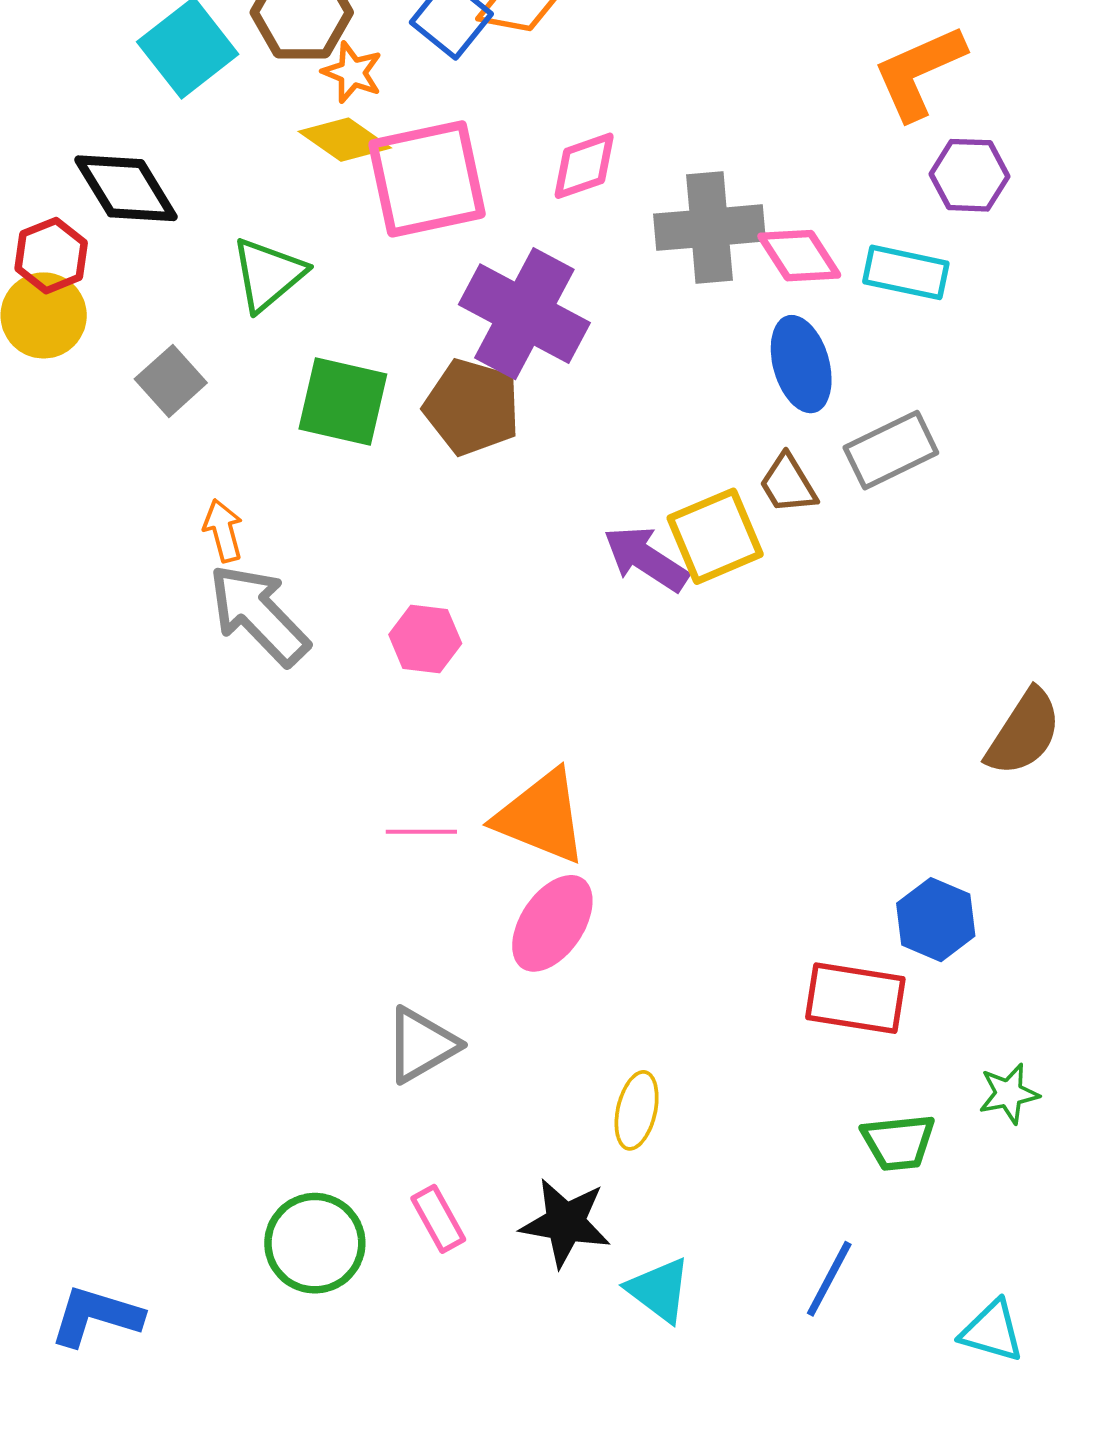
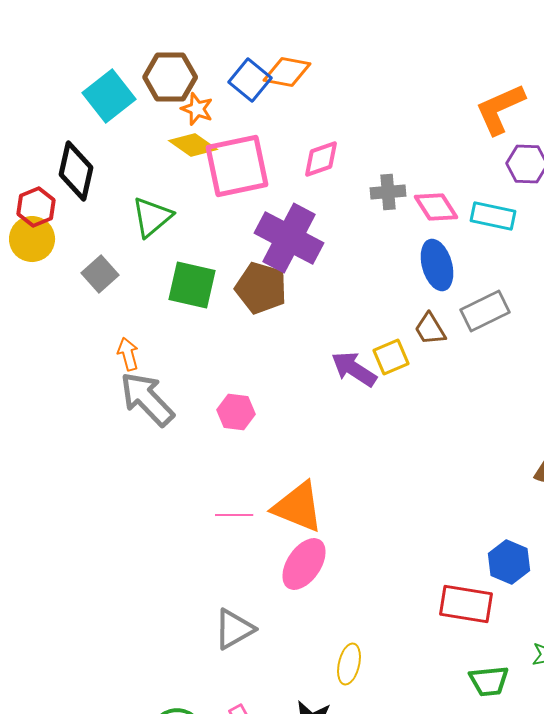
black diamond: (126, 188) -> (76, 171), turned 44
gray cross: (709, 228) -> (388, 192), size x0.6
yellow square: (715, 536) -> (391, 357), size x0.7

